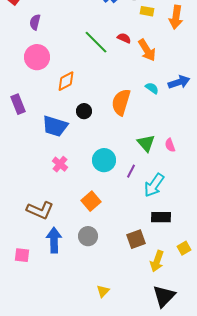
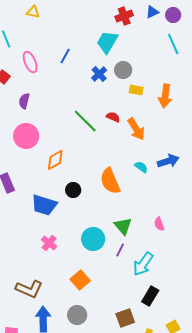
orange semicircle: (121, 102) -> (110, 181), turned -40
green triangle: (146, 143) -> (123, 226), moved
black rectangle: (161, 217) -> (150, 296), turned -60

